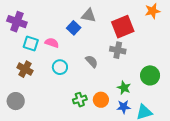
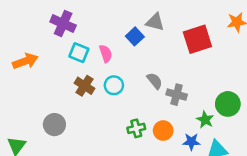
pink semicircle: (52, 43) -> (106, 53), turned 48
gray cross: (118, 50) -> (177, 95), moved
brown cross: (25, 69) -> (84, 86), moved
green star: (124, 88) -> (205, 120), moved

